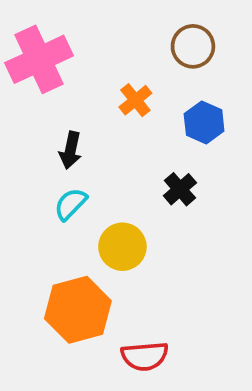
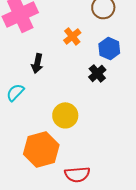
black cross: (180, 189) -> (97, 73), moved
cyan semicircle: (70, 204) -> (15, 92), moved

